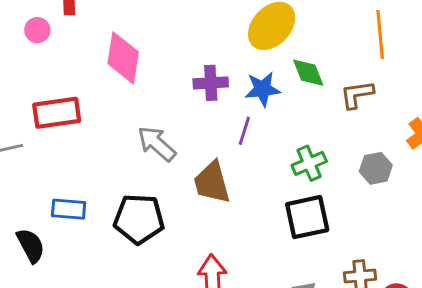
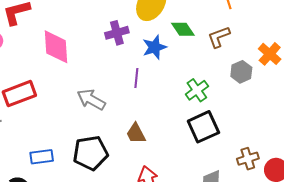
purple cross: (211, 83) -> (117, 33), moved
purple line: (244, 131) -> (136, 78), moved
gray hexagon: (376, 168) -> (241, 72), moved
brown trapezoid: (212, 182) -> (136, 133), moved, size x0.7

